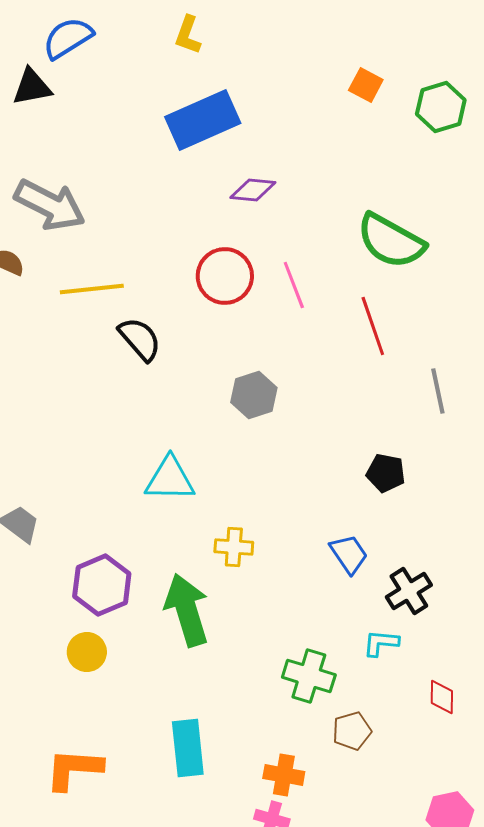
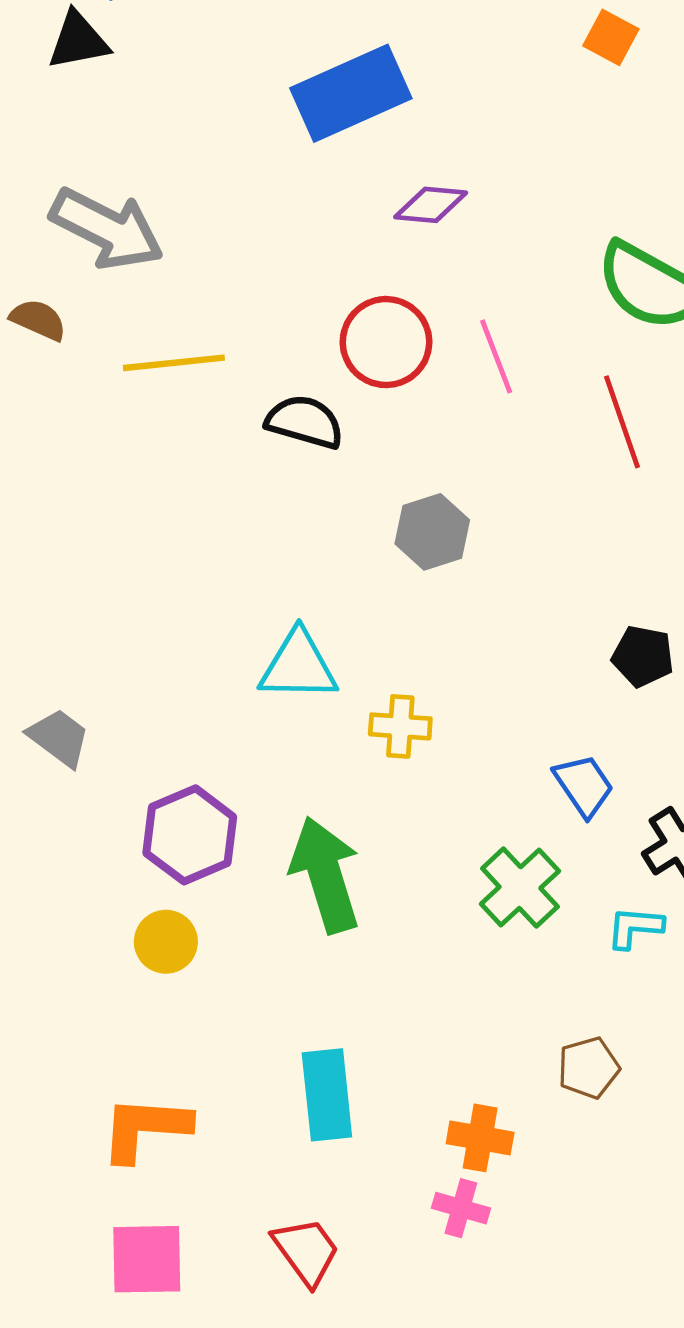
black semicircle: (140, 339) -> (305, 422), moved, turned -33
yellow cross: (234, 547) -> (400, 726), moved
green cross: (309, 676) -> (520, 888), moved, turned 30

